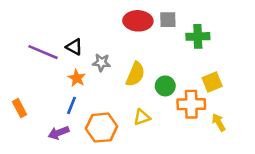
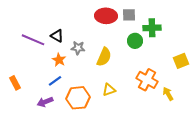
yellow square: (212, 82) -> (181, 61), moved
green circle: (165, 86) -> (135, 41), moved
orange cross: (191, 104) -> (147, 80), turned 30
blue line: (72, 105) -> (55, 81), turned 32

